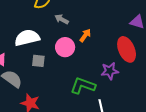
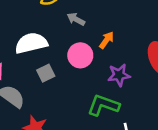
gray square: (38, 61) -> (46, 73), turned -32
purple star: (110, 71) -> (119, 75), moved

